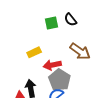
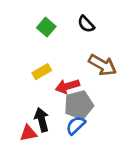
green square: (51, 23) -> (46, 27), moved, turned -32
gray pentagon: (60, 80) -> (79, 105), turned 30

